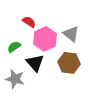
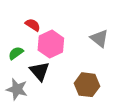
gray triangle: (71, 34) -> (99, 38), moved
brown hexagon: (69, 63) -> (87, 85), moved

